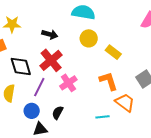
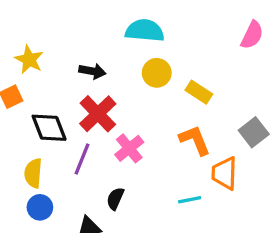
yellow star: (12, 24) -> (29, 60), turned 30
orange trapezoid: (125, 102) -> (224, 173), turned -120
blue circle: (32, 111) -> (40, 207), moved

